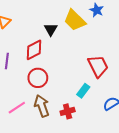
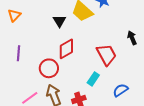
red diamond: (34, 50) -> (66, 49), moved

